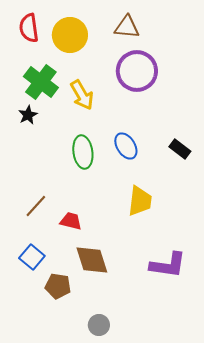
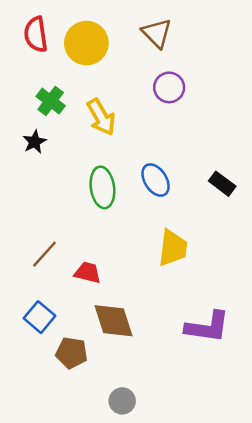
brown triangle: (127, 27) -> (157, 33), turned 40
purple circle: (137, 71) -> (169, 87), size x0.6
green cross: (41, 82) -> (51, 101), size x0.7

